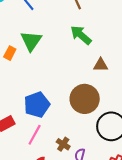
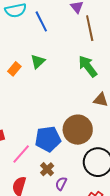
green triangle: (31, 41) -> (38, 61), size x0.7
blue pentagon: (37, 105) -> (48, 139), moved

